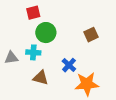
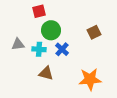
gray triangle: (11, 58) -> (18, 44), moved
blue cross: (69, 65) -> (62, 49), moved

